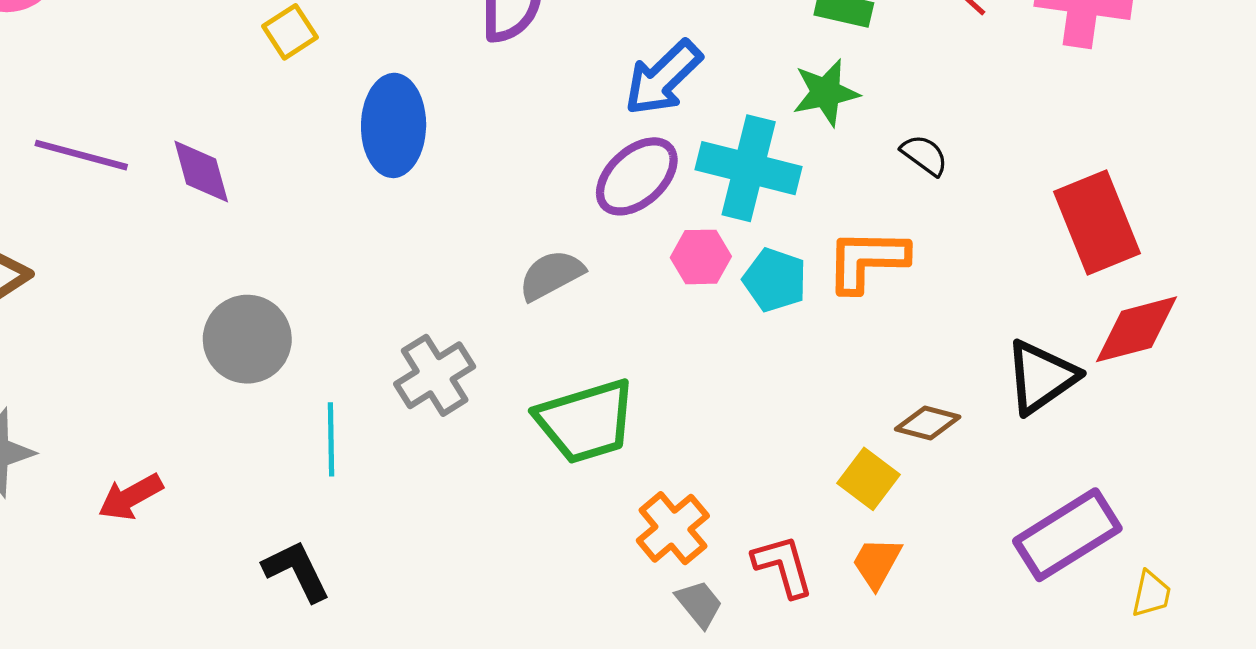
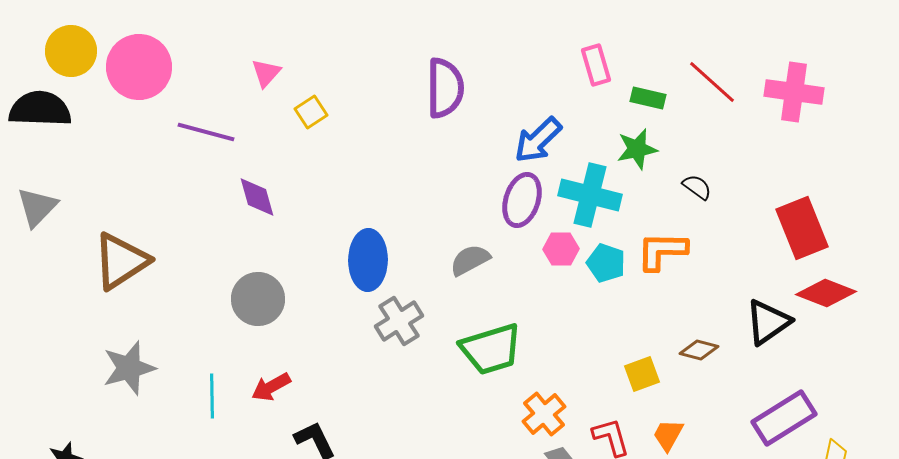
blue ellipse: (394, 125) -> (368, 260), moved
purple line: (81, 155) -> (206, 132), moved
purple ellipse: (637, 176) -> (522, 200), turned -30
red diamond: (1136, 329) -> (826, 293), turned 36
gray circle: (247, 339) -> (258, 299), moved
cyan line: (331, 439) -> (212, 396), moved
yellow square: (869, 479) -> (642, 374), moved, turned 33
red arrow: (131, 497) -> (271, 387), moved

